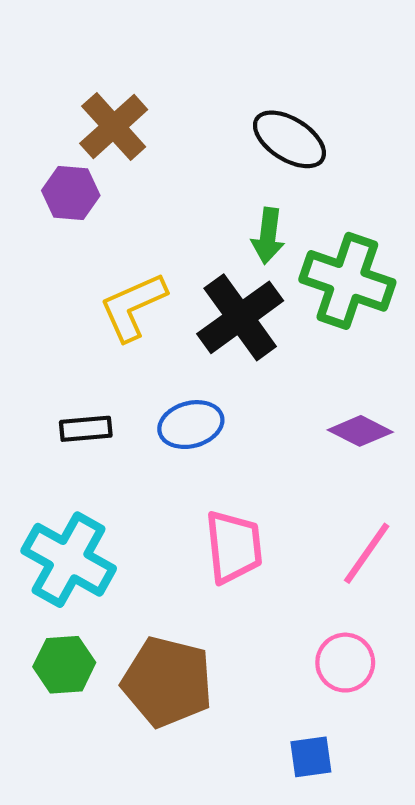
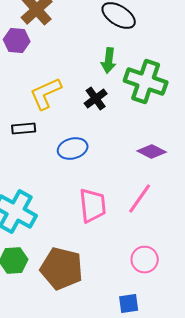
black cross: (240, 317) -> (96, 98), size x0.6
black rectangle: (86, 429) -> (24, 128), moved
pink line: (367, 553) -> (140, 198), moved

